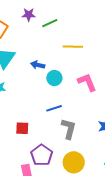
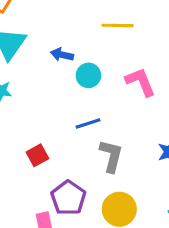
red square: (22, 128) -> (37, 155), turned -32

